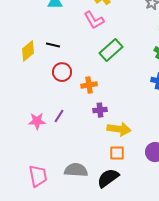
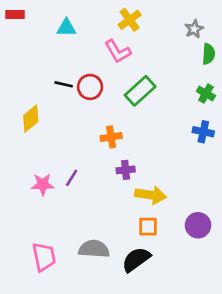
yellow diamond: (28, 51) -> (31, 119), moved
red circle: (62, 72) -> (90, 87), moved

